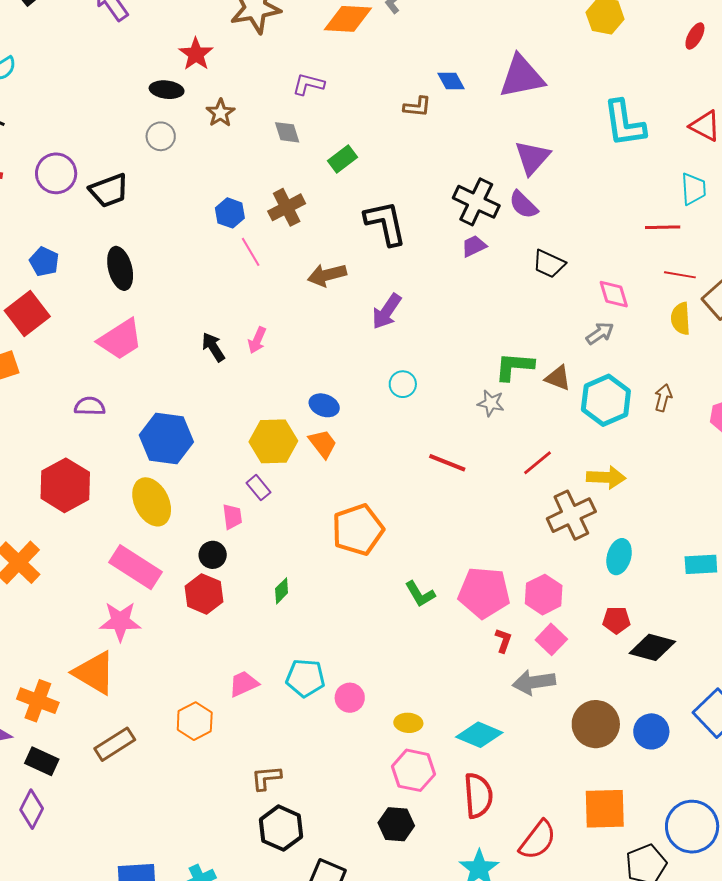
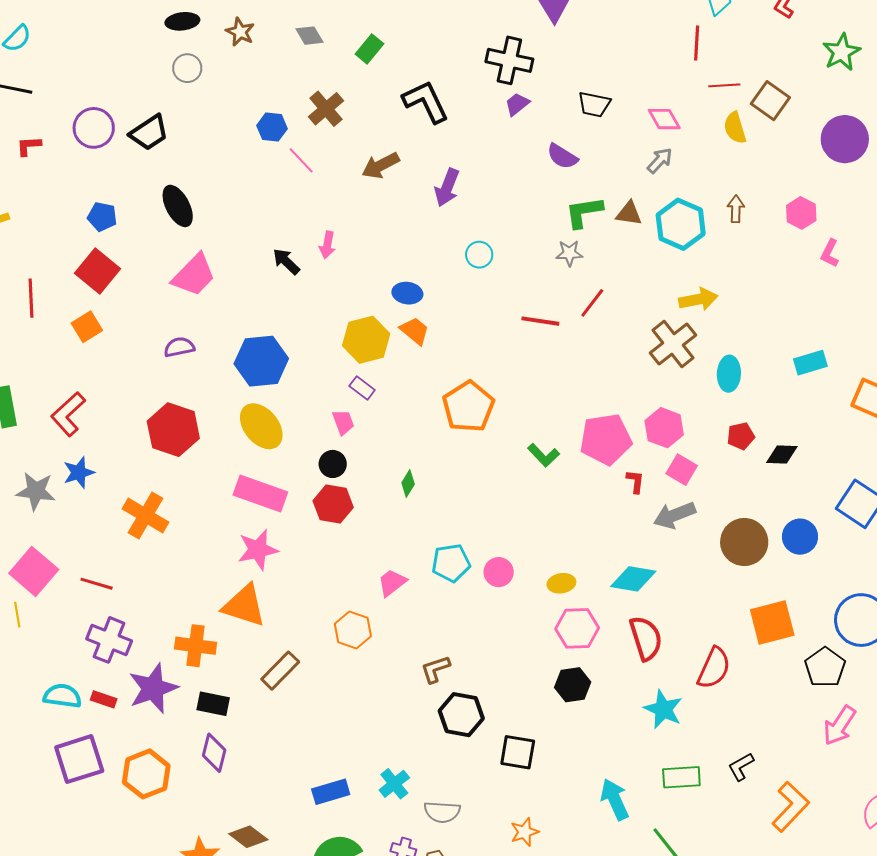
purple semicircle: (523, 205) -> (562, 156), moved
red line: (663, 227) -> (697, 43), turned -72
red line: (538, 463) -> (592, 303), moved
black diamond: (652, 647) -> (782, 455), size x0.7

